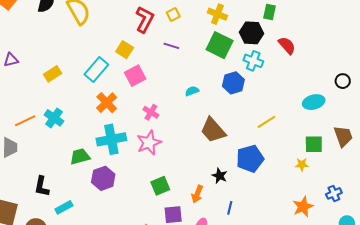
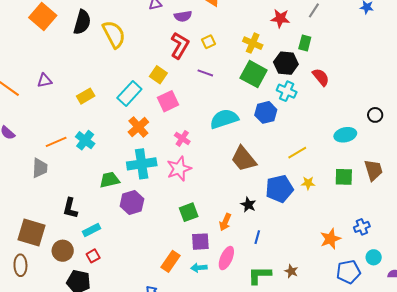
cyan semicircle: (192, 91) -> (224, 119), size x2.0
yellow star: (302, 165) -> (308, 183), moved

